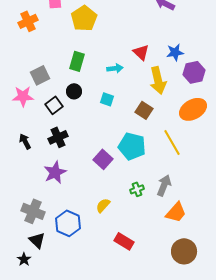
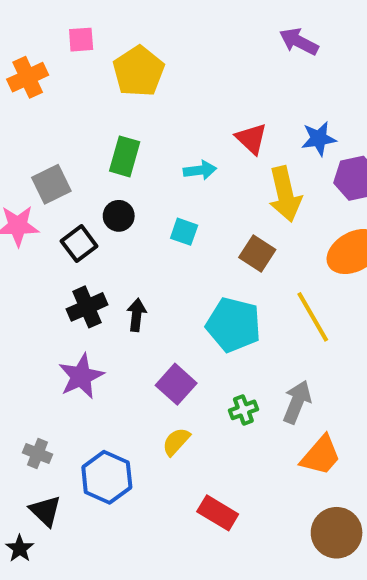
black arrow: (25, 141) -> (137, 315), moved, turned 35
purple square: (103, 159) -> (176, 384), moved
gray cross: (33, 211) -> (37, 454), size x0.6

